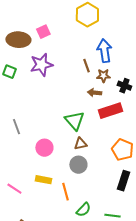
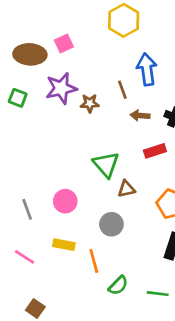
brown star: (103, 76) -> (90, 103), moved
brown arrow: (94, 93) -> (140, 116), moved
red rectangle: (110, 111) -> (155, 151), size x0.7
gray line: (16, 127) -> (27, 209), moved
brown triangle: (80, 144) -> (126, 189), moved

